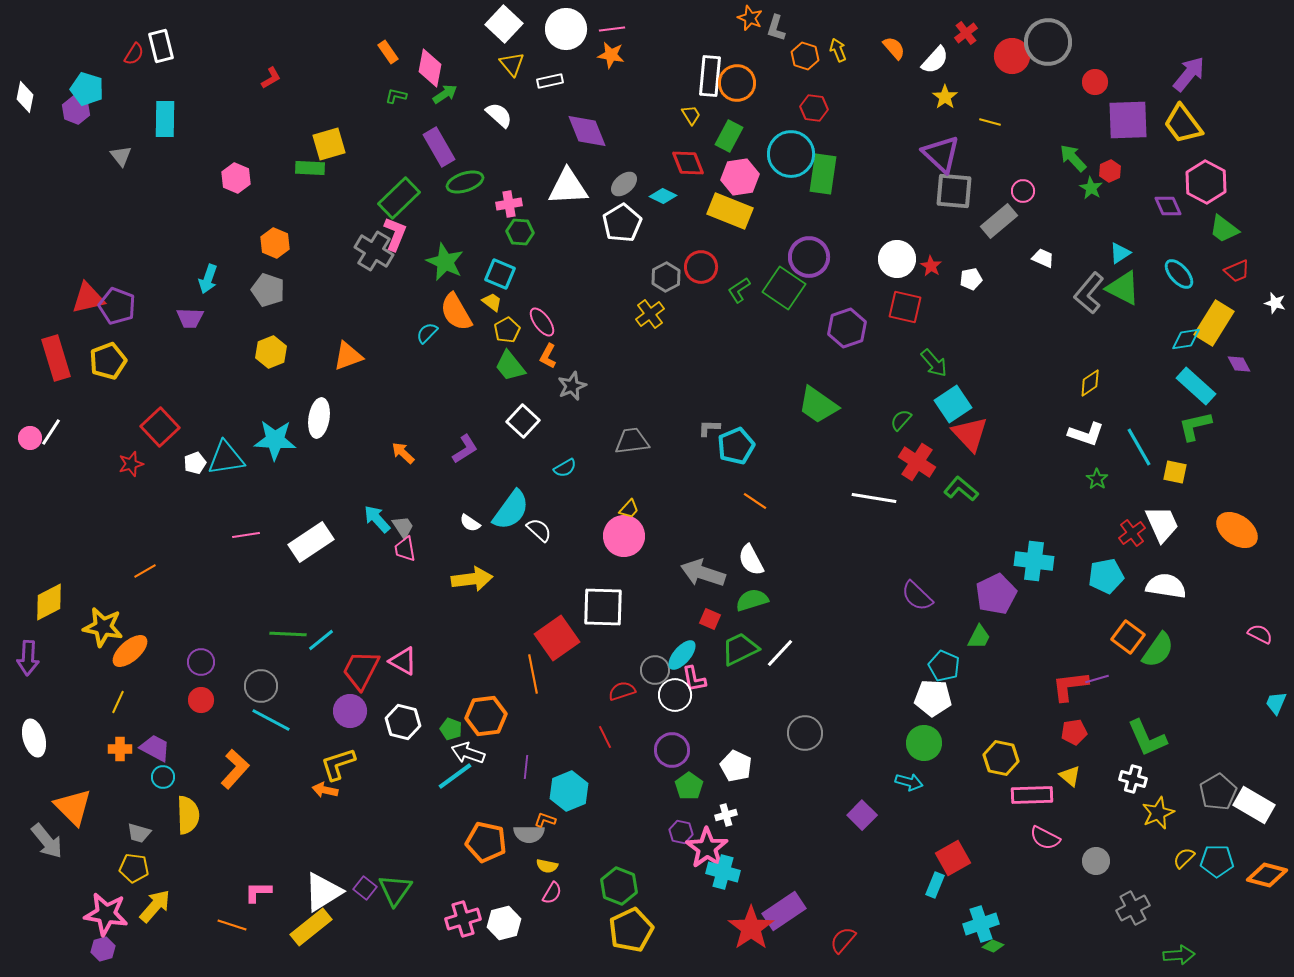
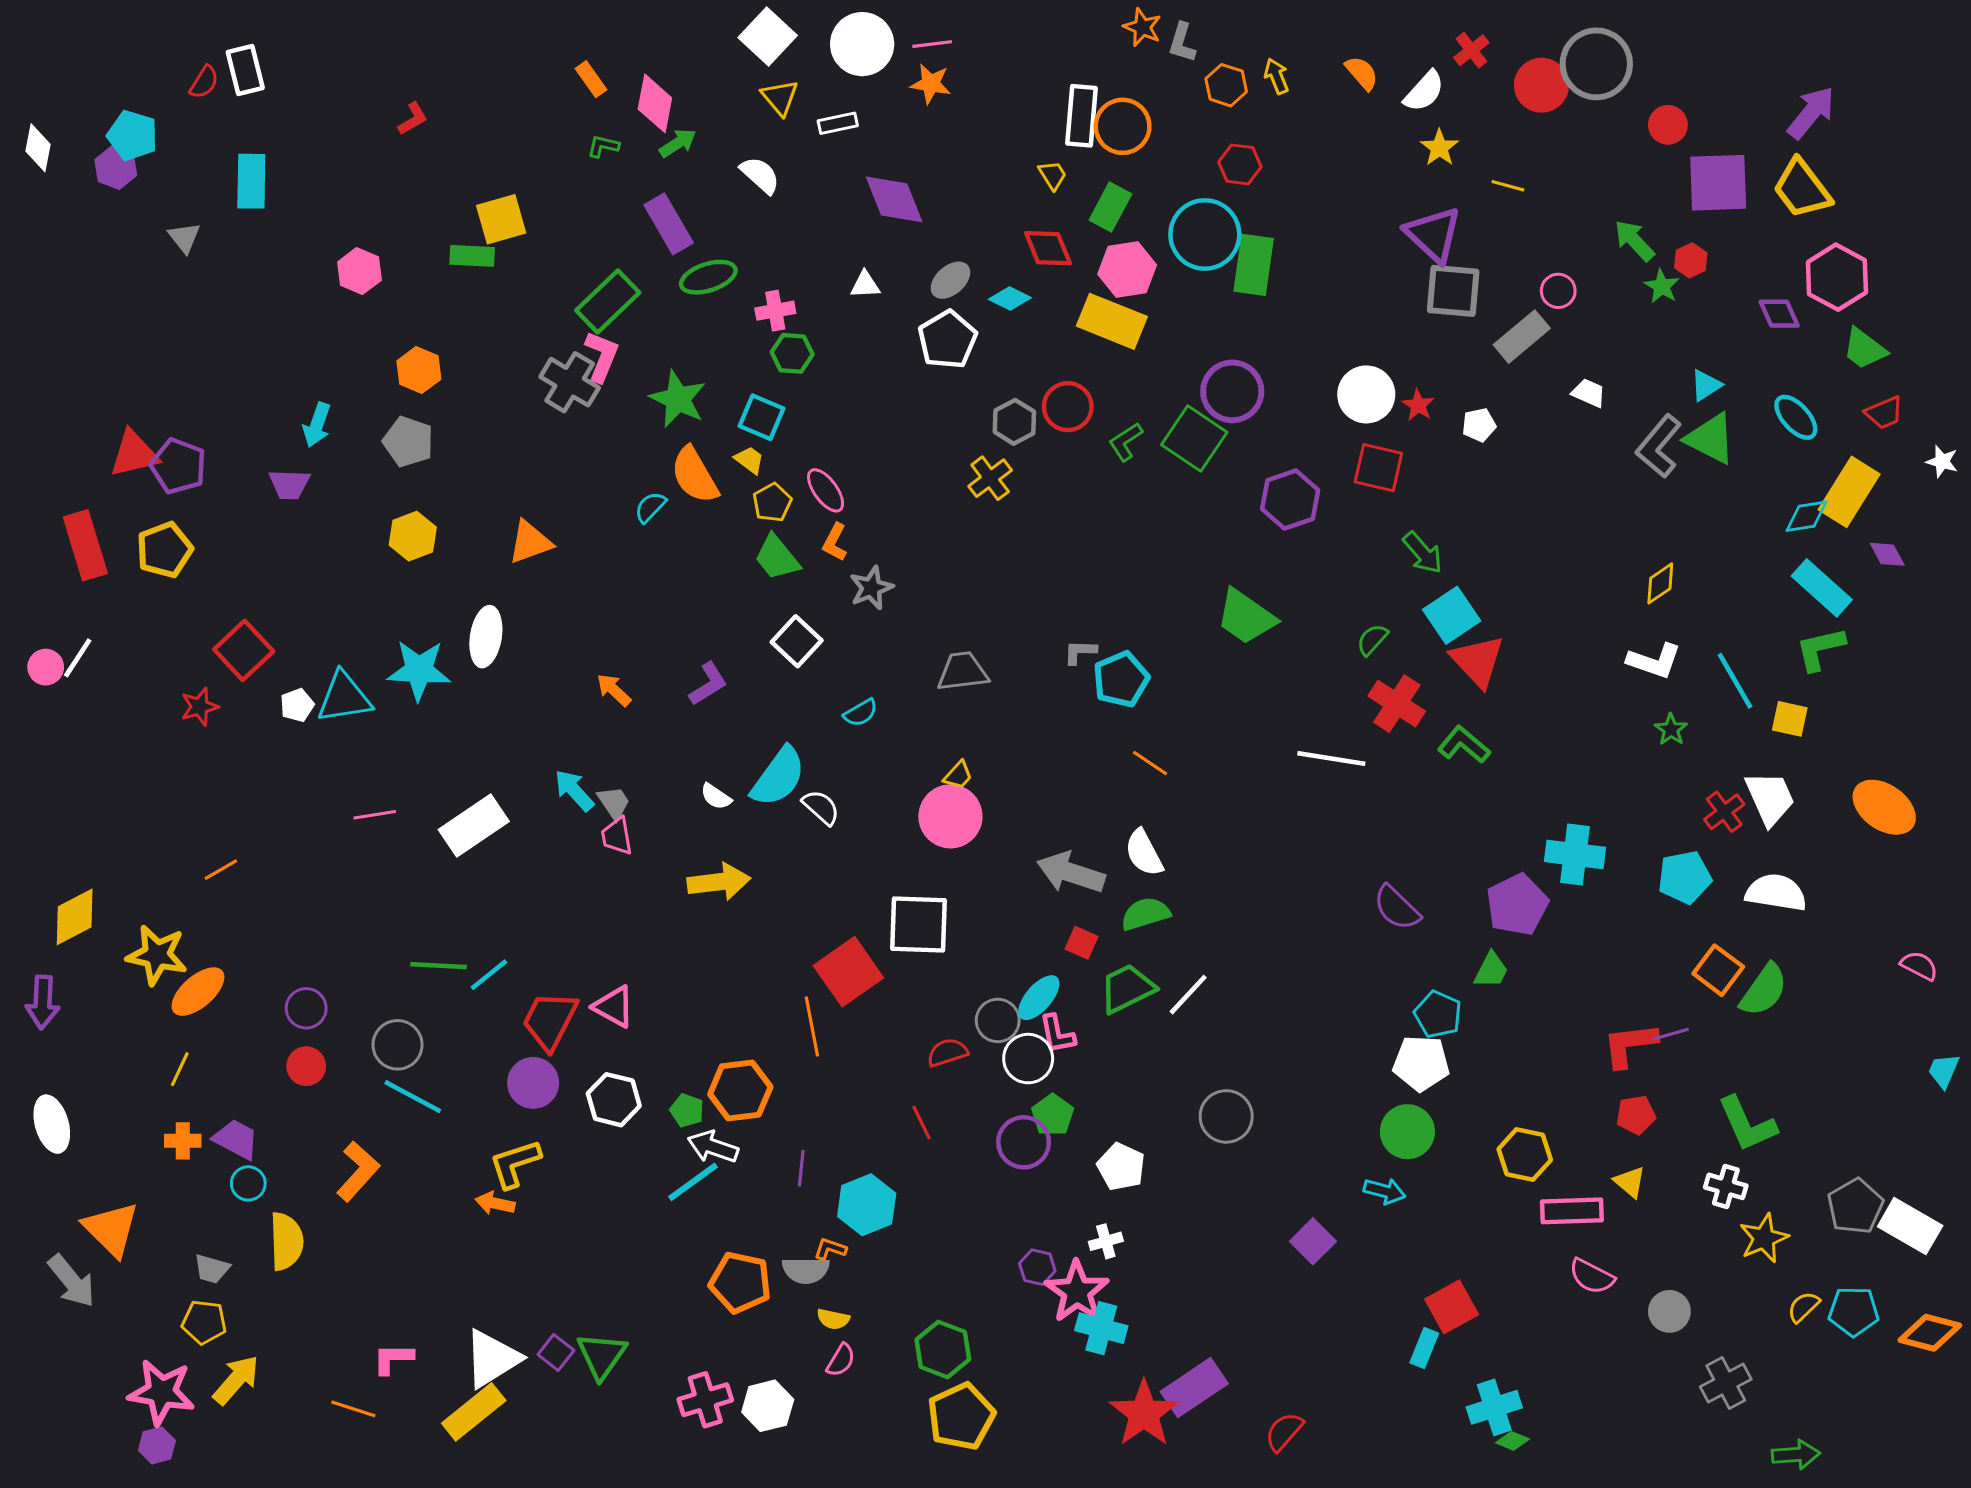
white triangle: (568, 187) -> (865, 285), size x0.5
green pentagon: (689, 786) -> (1053, 1115), moved

